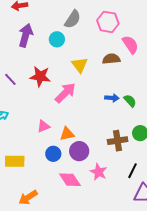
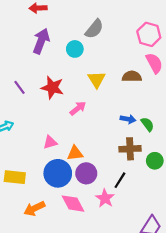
pink hexagon: (108, 22) -> (149, 34), moved
pink arrow: (65, 93) -> (78, 108), size x0.7
brown cross: (118, 141) -> (130, 149), moved
blue circle: (53, 154) -> (58, 173), size x1.6
black line: (133, 171) -> (120, 180), moved
orange arrow: (28, 198) -> (34, 209), moved

